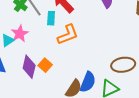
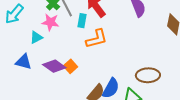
pink star: (20, 34) -> (50, 22), moved, turned 30
purple diamond: (29, 67) -> (54, 66), turned -75

